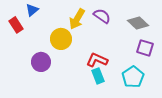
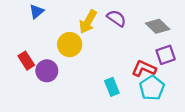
red rectangle: (16, 25) -> (26, 61), moved
purple square: (145, 48) -> (166, 55), turned -36
red L-shape: (97, 60) -> (144, 69), moved

